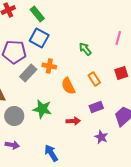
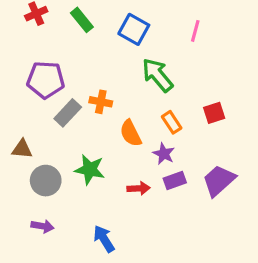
blue square: (39, 38) -> (134, 29), moved
pink line: (118, 38) -> (195, 31), moved
green arrow: (85, 49) -> (157, 75), size x1.6
purple rectangle: (96, 107) -> (175, 181), moved
purple star: (101, 137) -> (164, 154), moved

